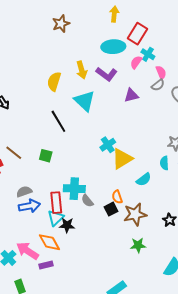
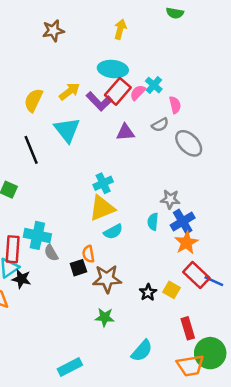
red rectangle: (138, 34) -> (118, 91), moved
yellow arrow: (82, 70) -> (69, 91), turned -120
pink semicircle: (161, 72) -> (175, 105), moved
cyan cross: (108, 145) -> (103, 183), moved
cyan semicircle: (144, 180) -> (113, 232), moved

